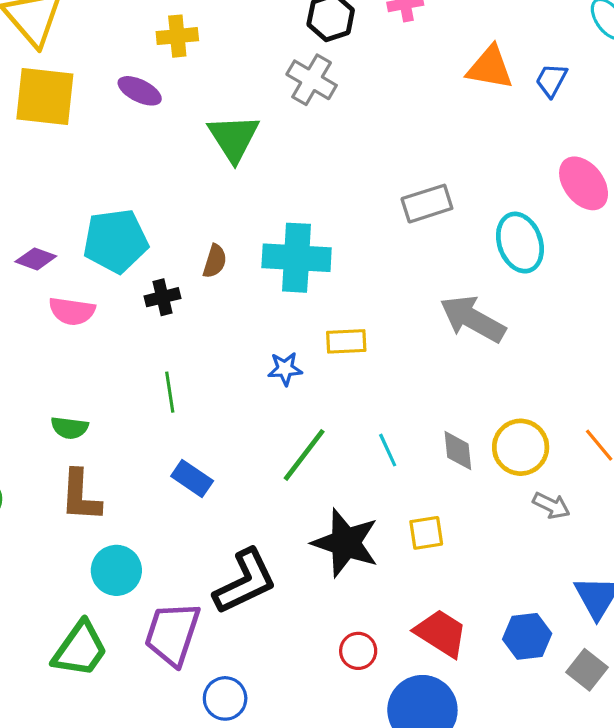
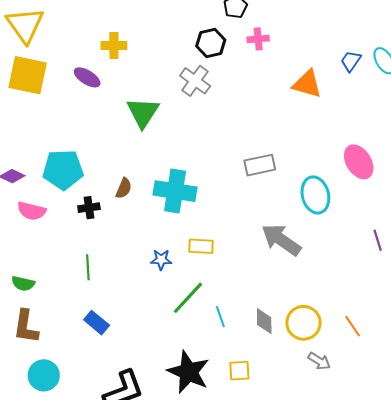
blue trapezoid: (551, 80) -> (351, 61), moved
green line: (304, 455) -> (188, 298), moved

